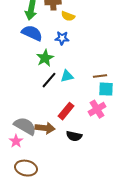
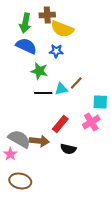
yellow semicircle: (68, 16) -> (62, 29), size x1.6
green star: (45, 58) -> (39, 71), turned -30
brown line: (100, 76) -> (76, 83), moved, turned -40
black line: (49, 80) -> (43, 93), turned 48

